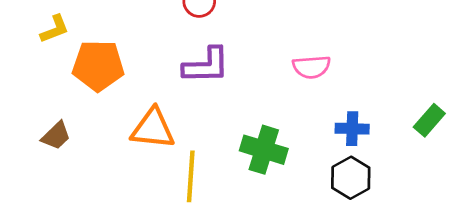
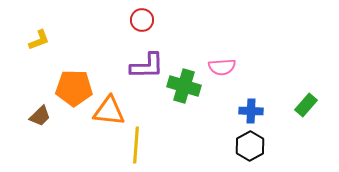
orange pentagon: (98, 66) -> (74, 88), moved
green cross: (264, 150) -> (184, 86), moved

